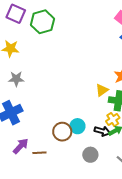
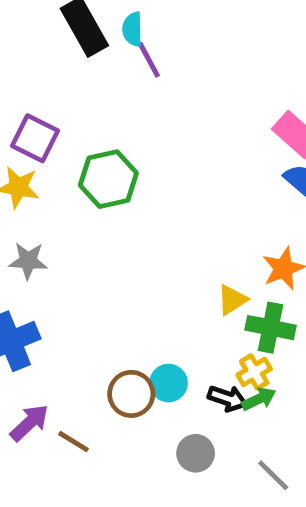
purple square: (16, 14) -> (35, 138), moved
green hexagon: (42, 22) -> (108, 179), moved
brown line: (39, 153) -> (73, 442), turned 32

